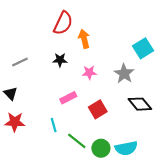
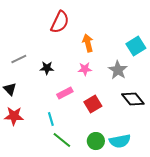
orange arrow: (84, 39) -> (88, 43), moved
black star: (60, 60) -> (47, 68), moved
green line: (77, 141) -> (62, 140), moved

